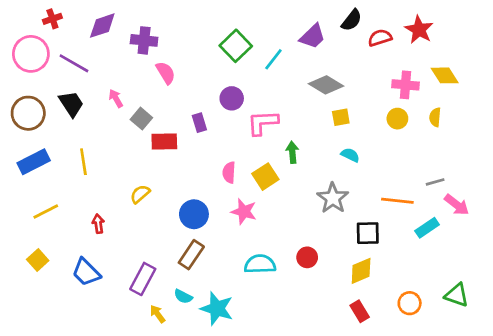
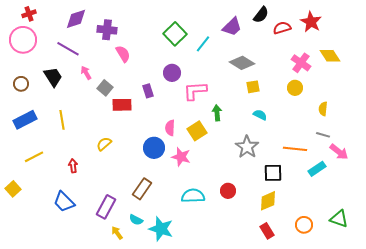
red cross: (52, 19) -> (29, 14), moved
purple line: (74, 63) -> (68, 49), moved
pink cross: (406, 85) -> (301, 63), turned 30
brown circle: (28, 113) -> (21, 84), size x0.6
yellow semicircle: (435, 117) -> (323, 109), moved
gray line: (435, 182) -> (323, 135), turned 32
blue circle: (194, 214) -> (154, 148), moved
yellow square: (38, 260) -> (13, 189), moved

